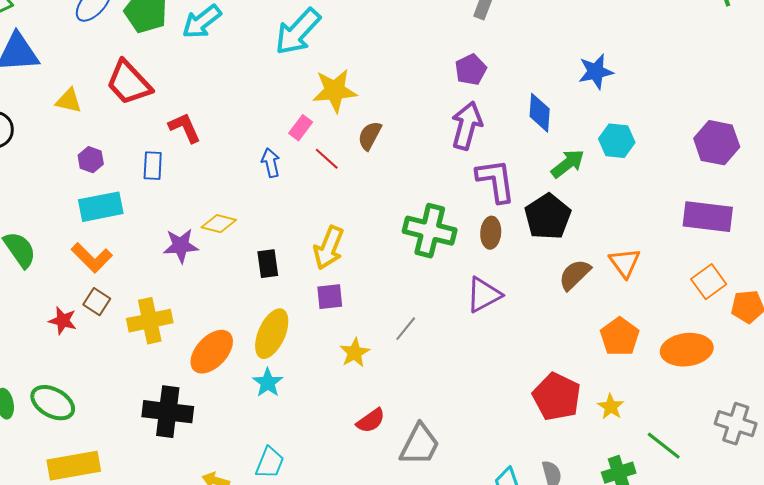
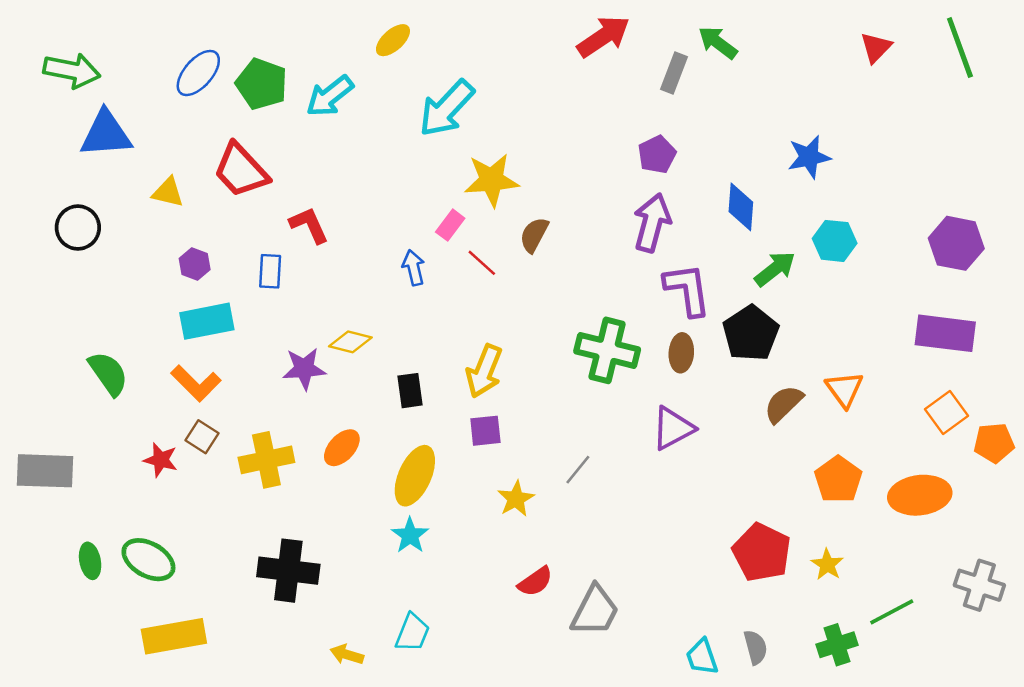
orange ellipse: (212, 352) -> (342, 448), moved, size x0.7
green line: (664, 446) -> (892, 612), turned -66

